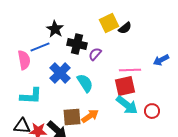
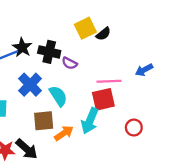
black star: (55, 29) -> (22, 47), moved
purple semicircle: (95, 54) -> (70, 63), turned -104
cyan arrow: (127, 105) -> (90, 121), moved, turned 75
brown square: (72, 117) -> (44, 121), moved

